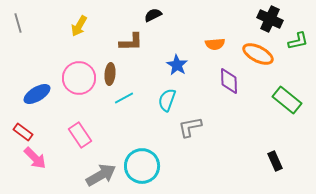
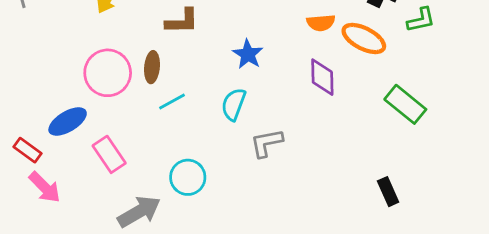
orange semicircle: (215, 44) -> (321, 23), moved
blue ellipse: (37, 94) -> (68, 121), moved
cyan circle: (142, 166) -> (188, 177), moved, size x0.7

